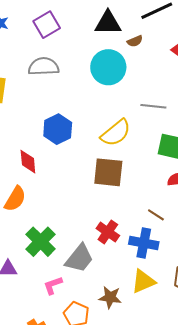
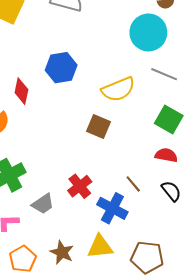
cyan circle: (108, 67) -> (148, 32), moved
brown square: (108, 172) -> (99, 127), size x0.7
gray trapezoid: (79, 258) -> (43, 204), size x0.7

